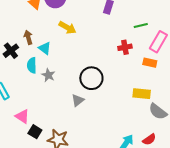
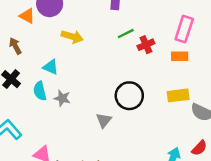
green line: (141, 26) -> (126, 34), moved
brown arrow: (28, 37) -> (15, 46), moved
black circle: (91, 78) -> (129, 96), moved

